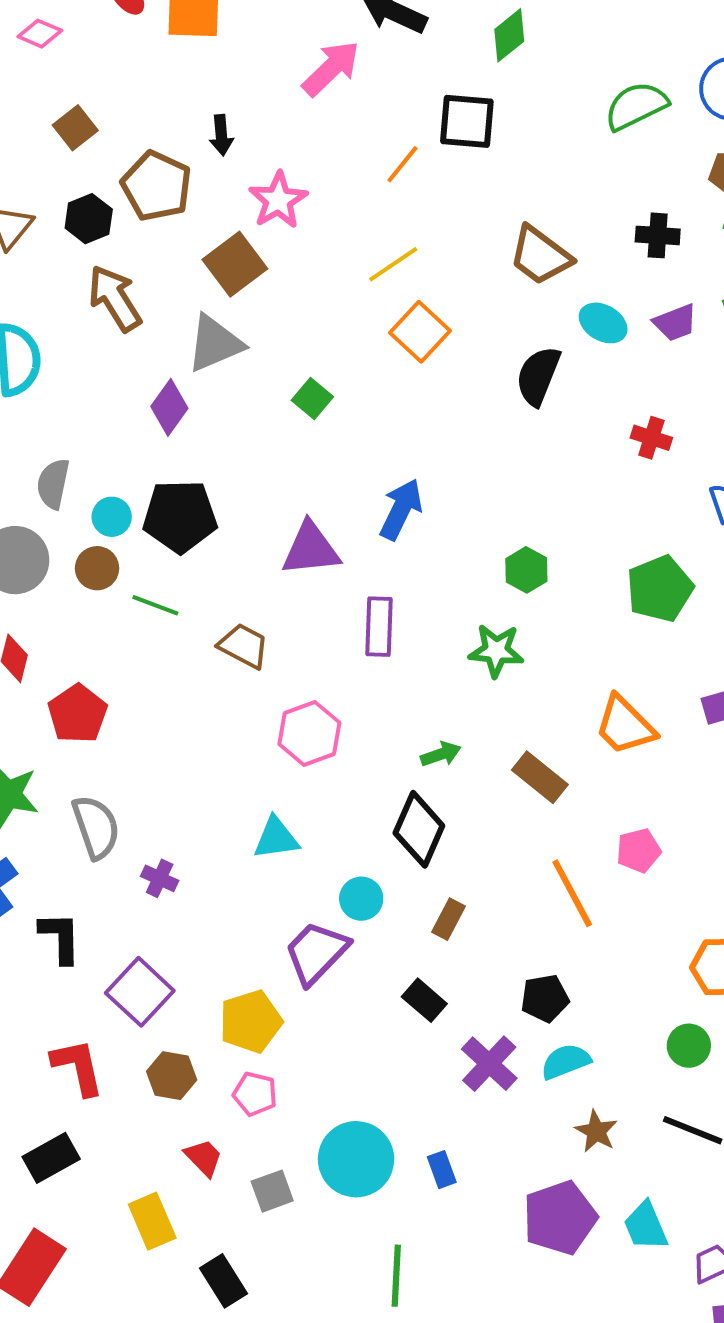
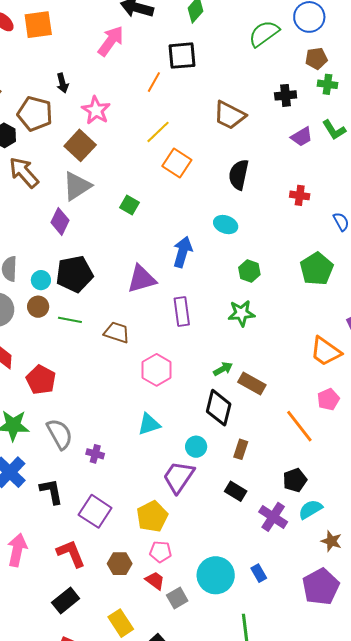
cyan ellipse: (603, 323) -> (226, 225), moved
orange trapezoid: (625, 725) -> (326, 351), moved
brown rectangle: (540, 777) -> (252, 384), moved
brown hexagon: (172, 1076) -> (120, 564), moved
red trapezoid: (204, 1158) -> (155, 581), moved

